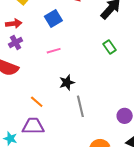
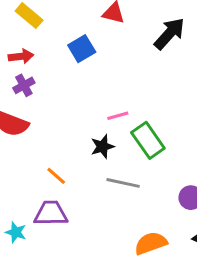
green rectangle: (110, 47) -> (148, 140), moved, size x1.6
pink line: (54, 51) -> (118, 116), moved
gray line: (80, 106) -> (123, 183), turned -65

